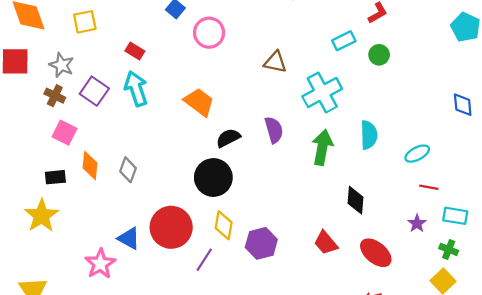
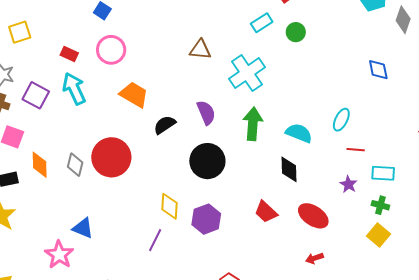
pink circle: (209, 33) -> (111, 50), moved
cyan semicircle: (369, 135) -> (299, 133), moved, turned -60
cyan ellipse: (417, 154) -> (341, 120), turned -30
black circle: (213, 177) -> (207, 161), moved
red circle: (171, 227) -> (111, 157), moved

